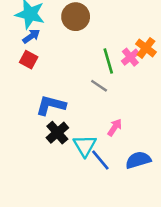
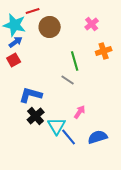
orange cross: (146, 48) -> (104, 51), turned 35
pink cross: (130, 57) -> (92, 24), moved
red square: (29, 60) -> (14, 60), turned 32

